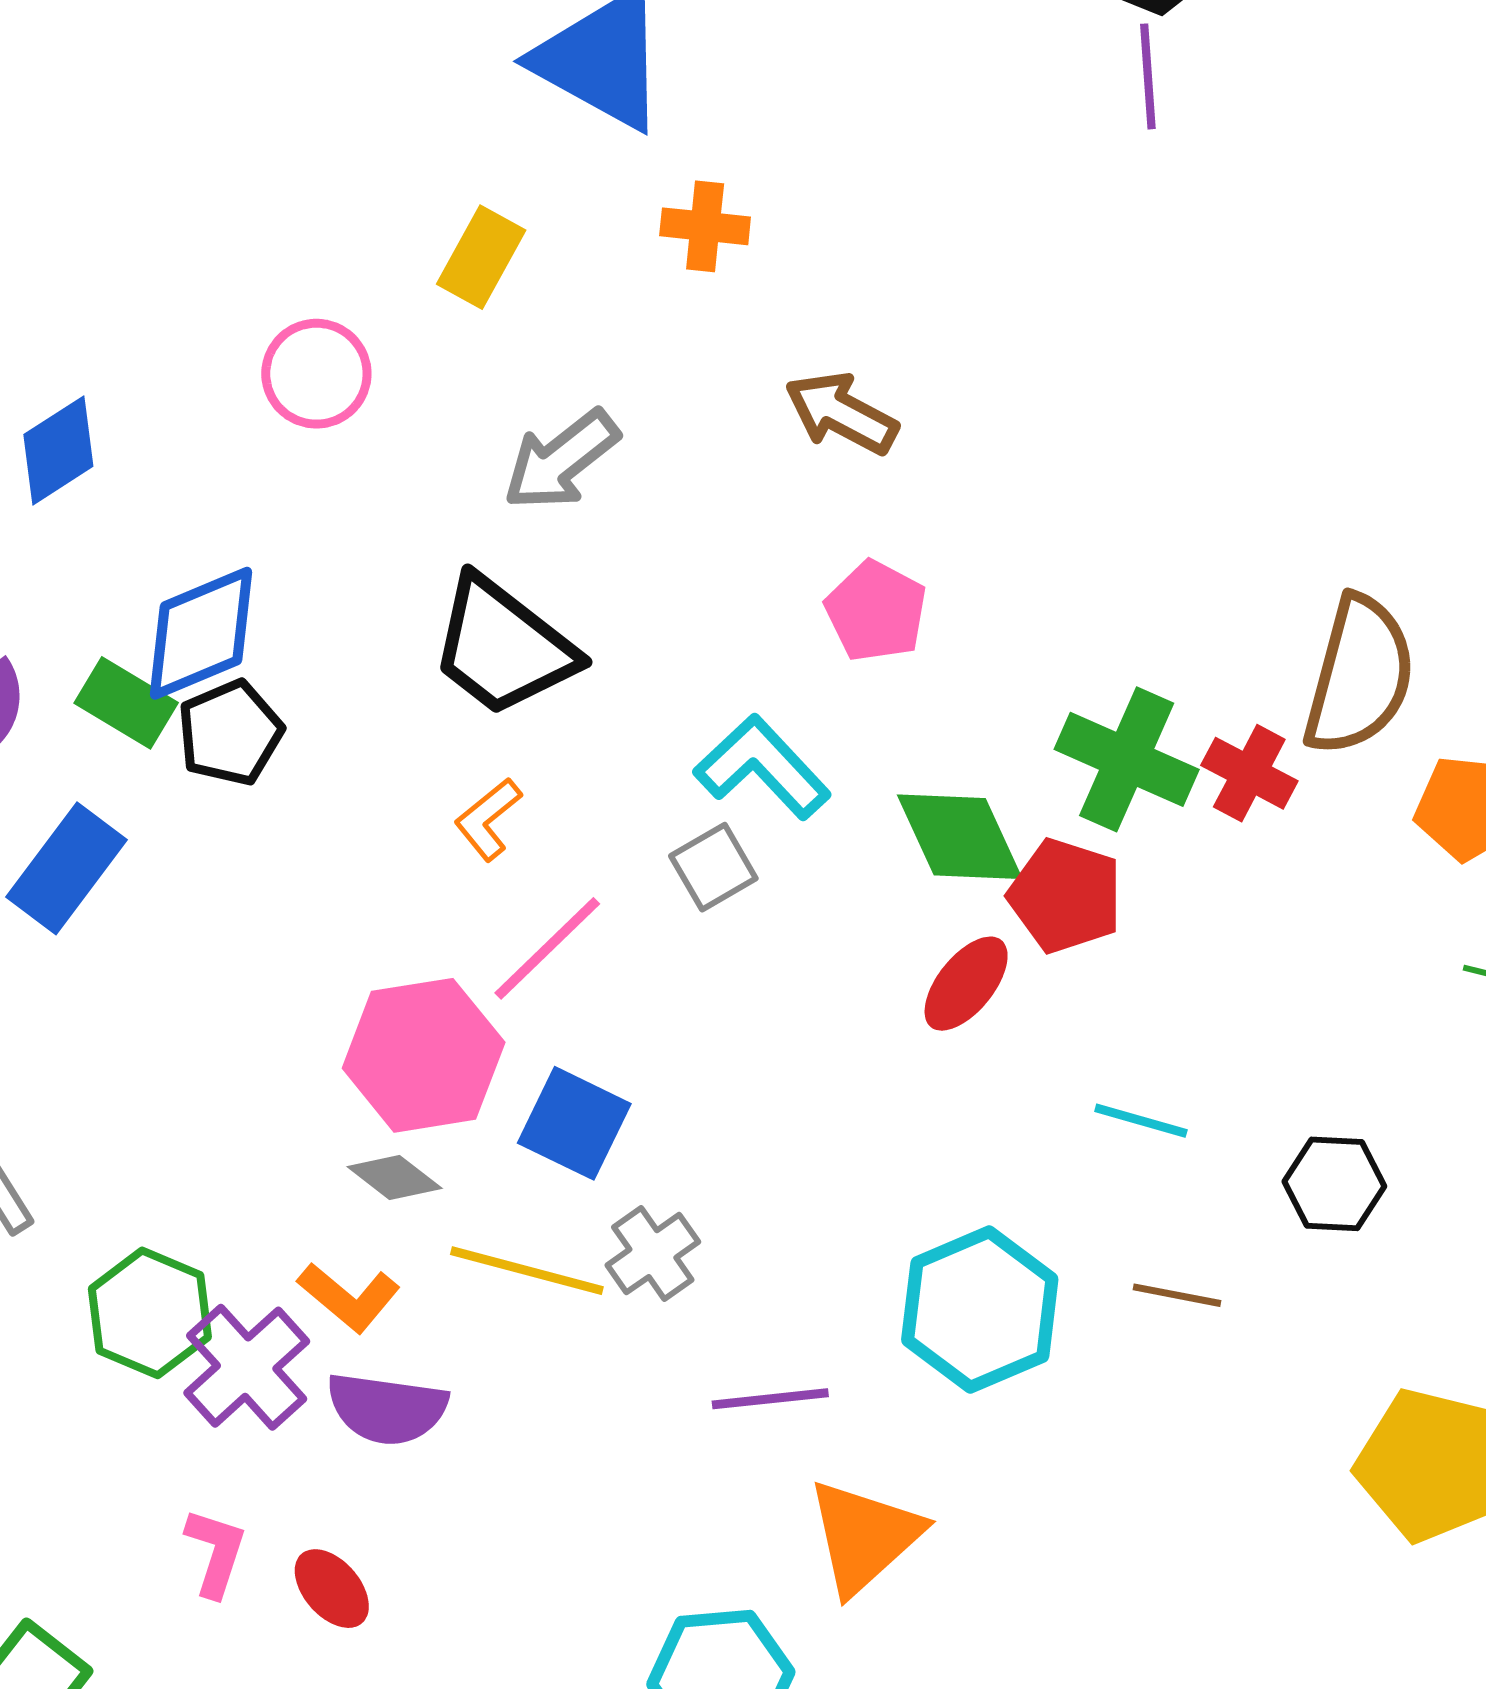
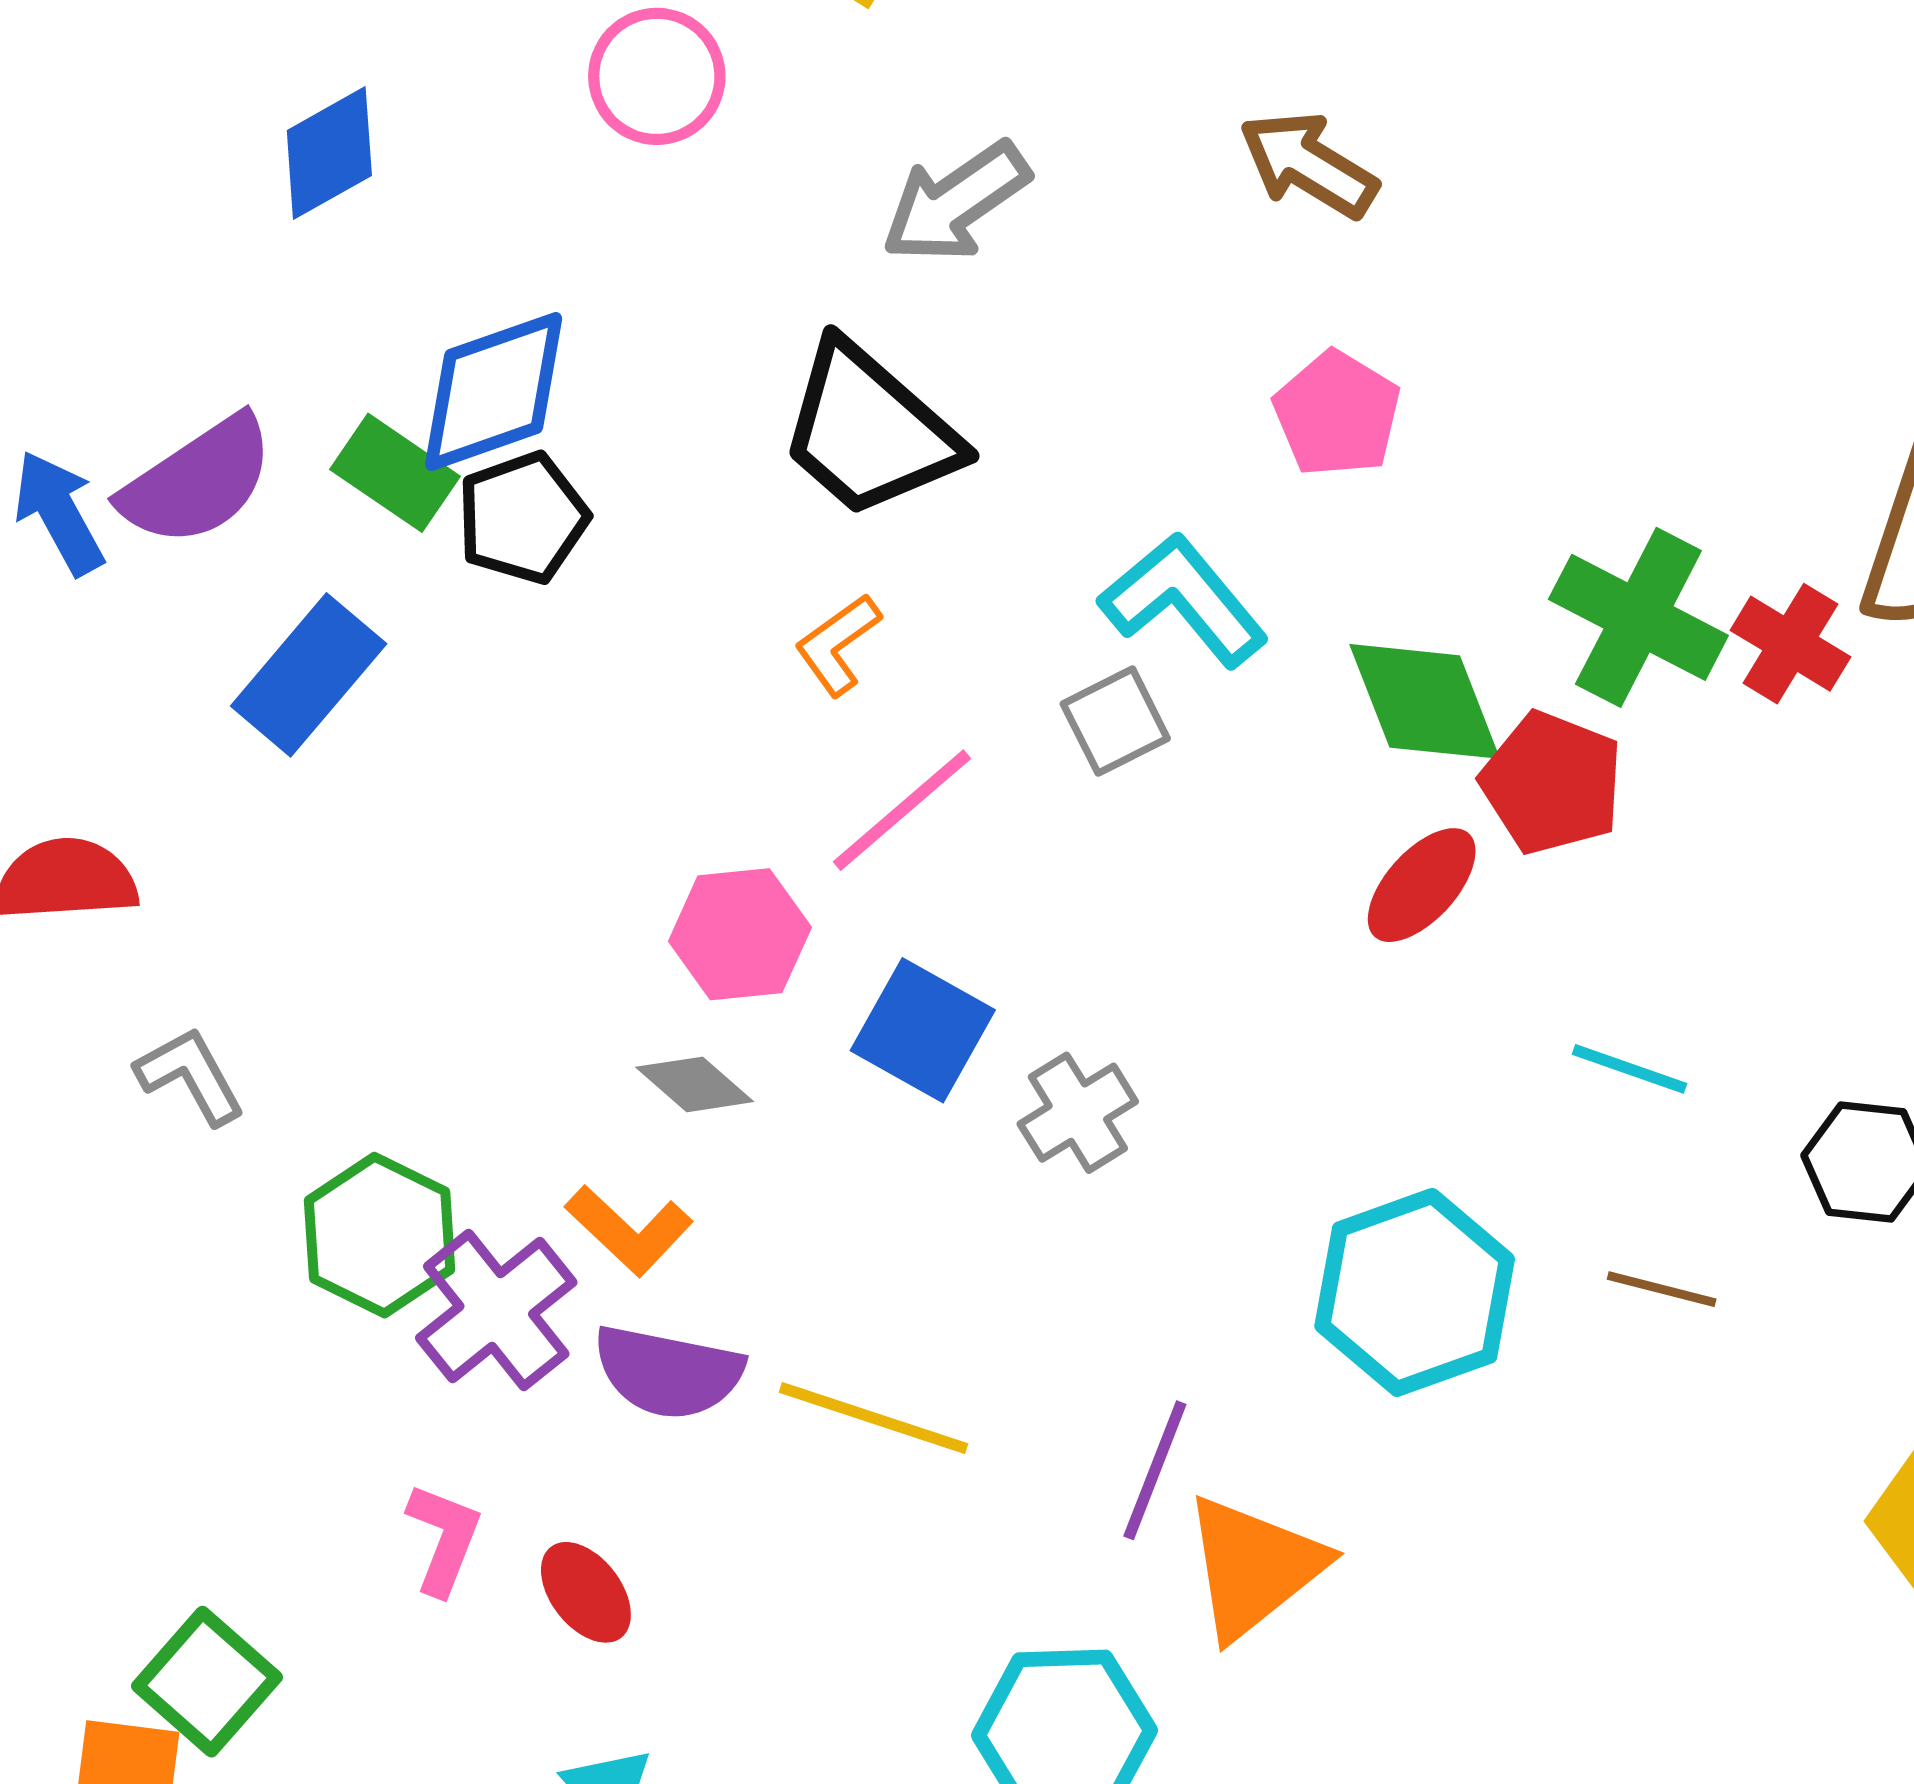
pink hexagon: (424, 1055) -> (740, 934), size x0.7
gray cross: (653, 1254) -> (1078, 1113), moved
yellow line: (527, 1271) -> (874, 1418), moved
purple line: (770, 1399) -> (1155, 1470), moved, turned -66

